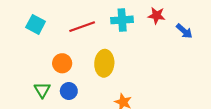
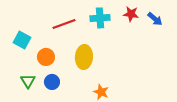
cyan square: (36, 24) -> (22, 40), moved
blue arrow: (184, 31) -> (155, 19), moved

